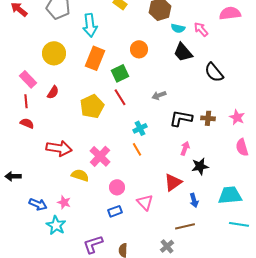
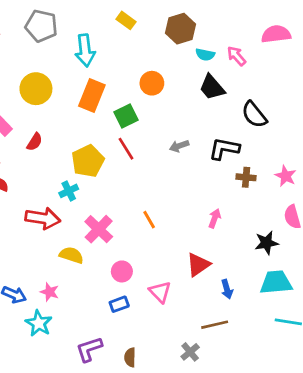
black L-shape: (181, 118) -> (224, 149), moved
cyan cross: (140, 128) -> (69, 191), moved
black star: (200, 166) -> (266, 243), moved

